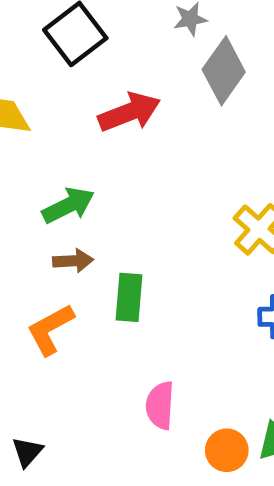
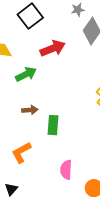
green arrow: (68, 205) -> (26, 74), moved
orange L-shape: (50, 329) -> (21, 153), moved

